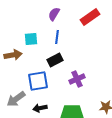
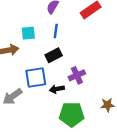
black arrow: (40, 108) -> (57, 89), moved

